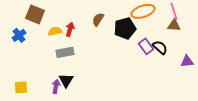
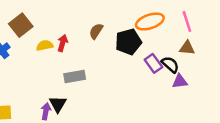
brown square: (35, 14) -> (21, 25), turned 30
brown triangle: (174, 25) -> (187, 48), moved
gray rectangle: (65, 52) -> (75, 77), moved
purple triangle: (187, 61) -> (180, 81), moved

